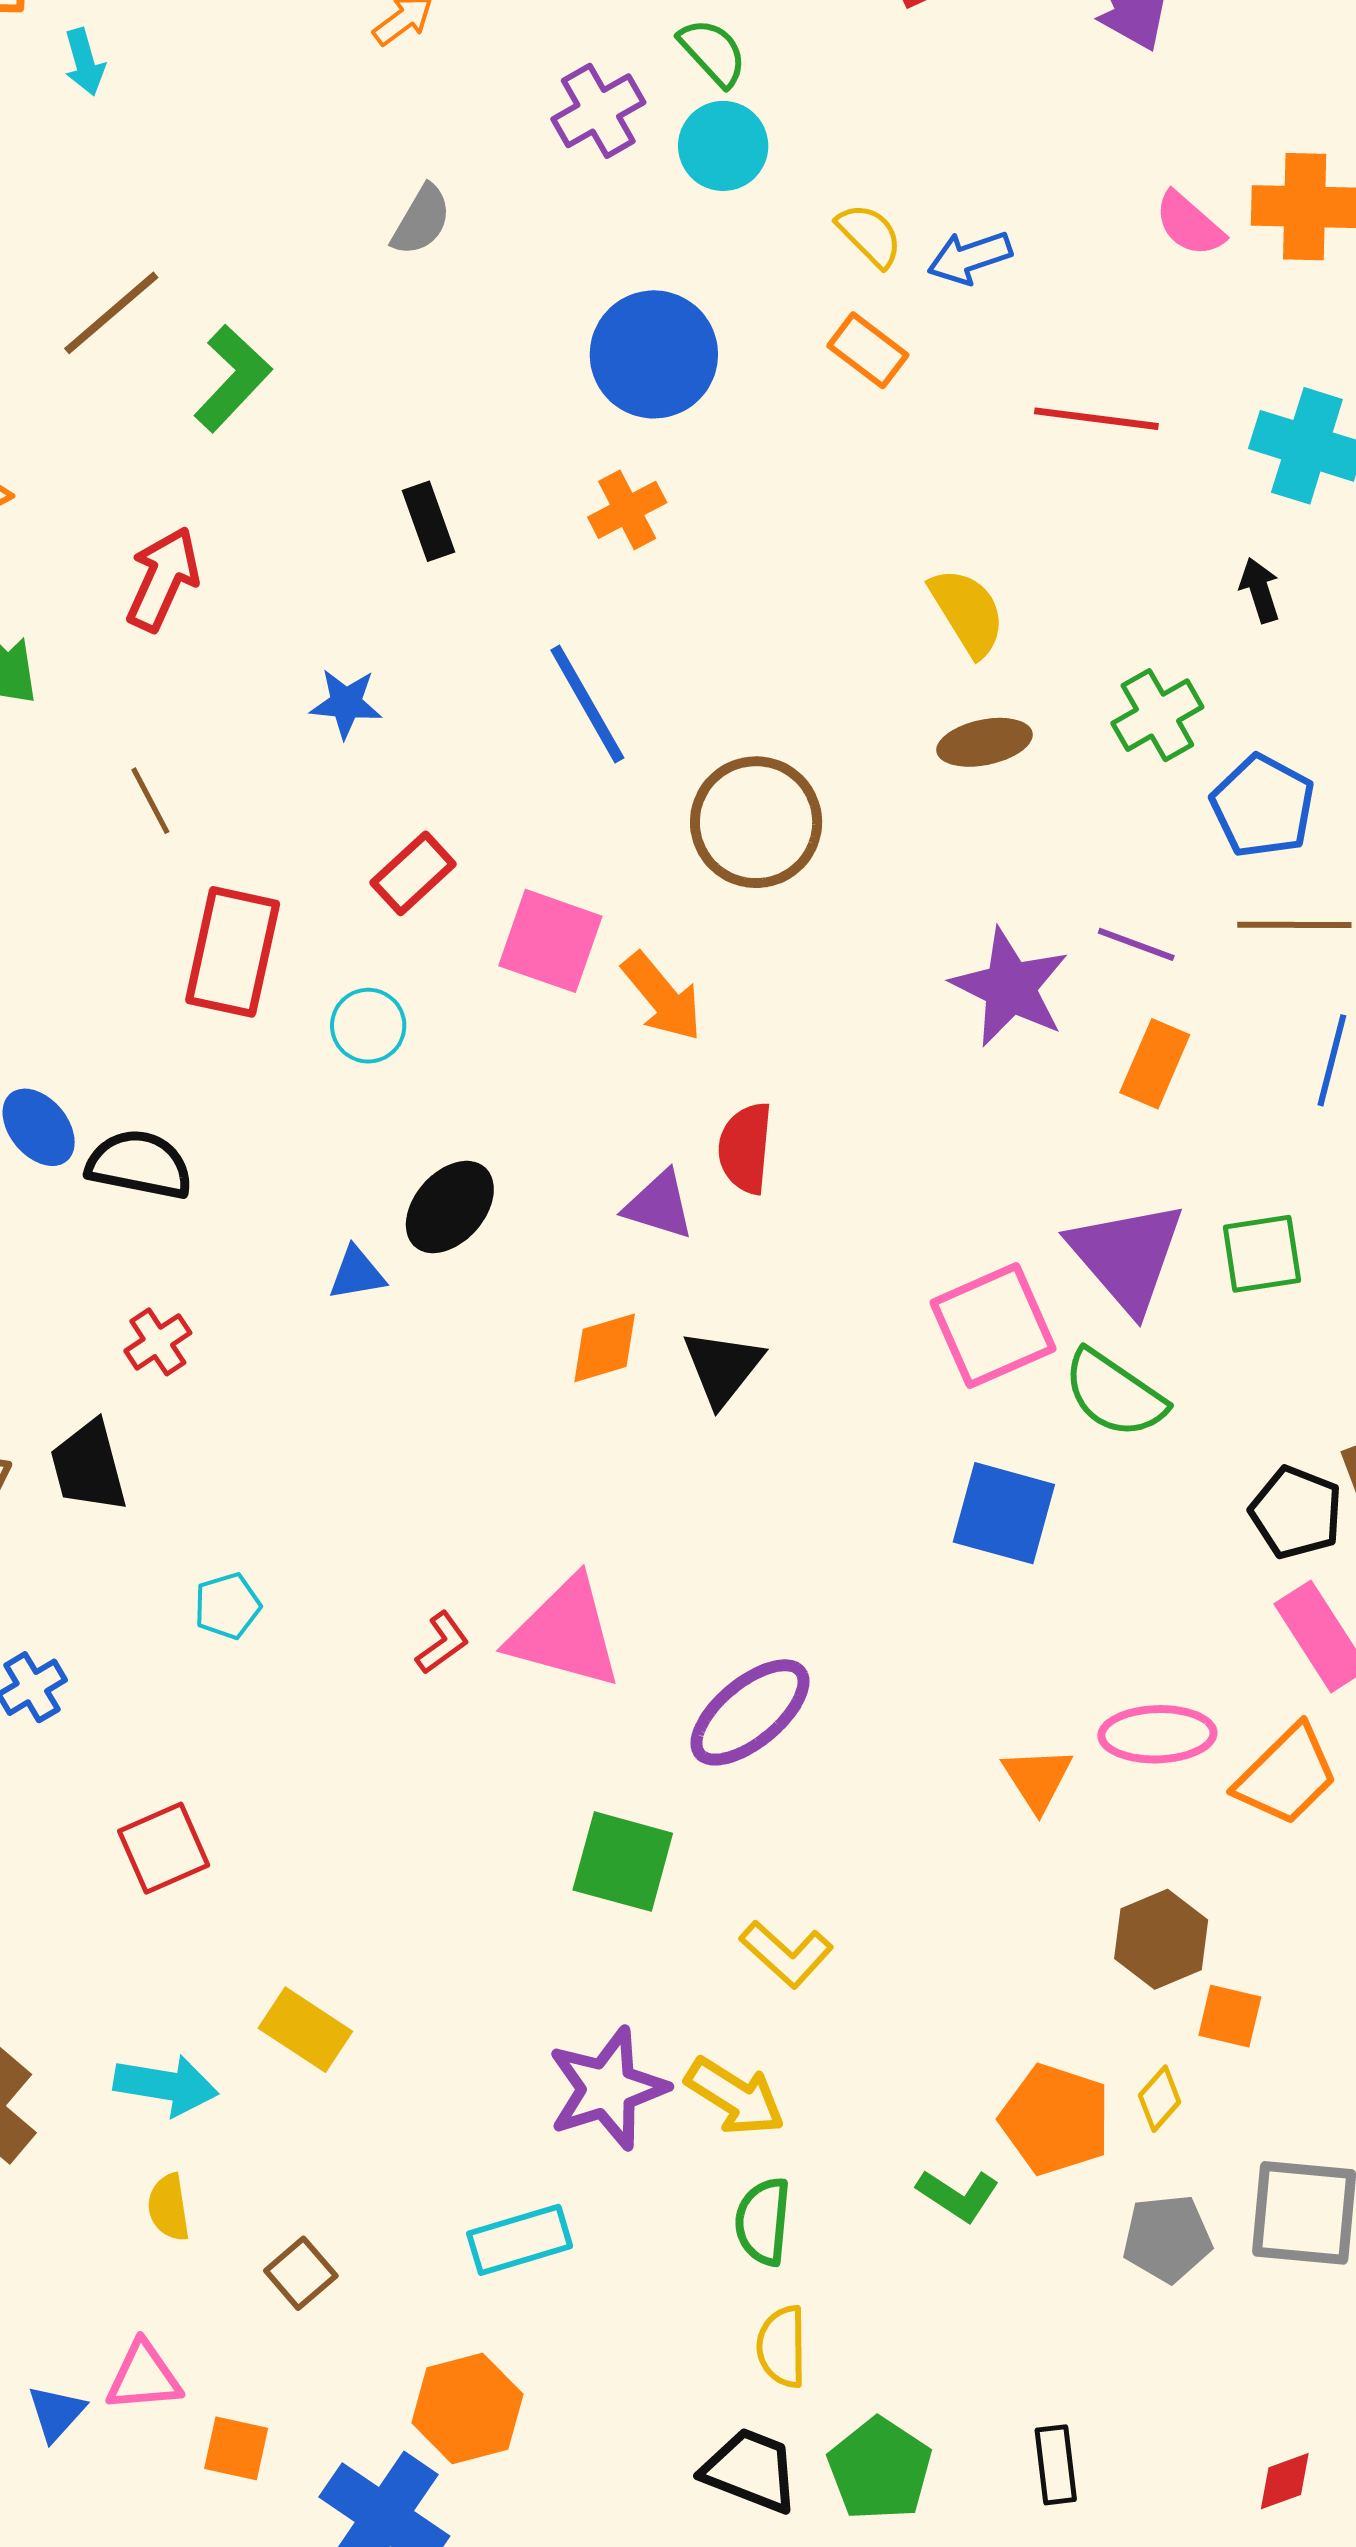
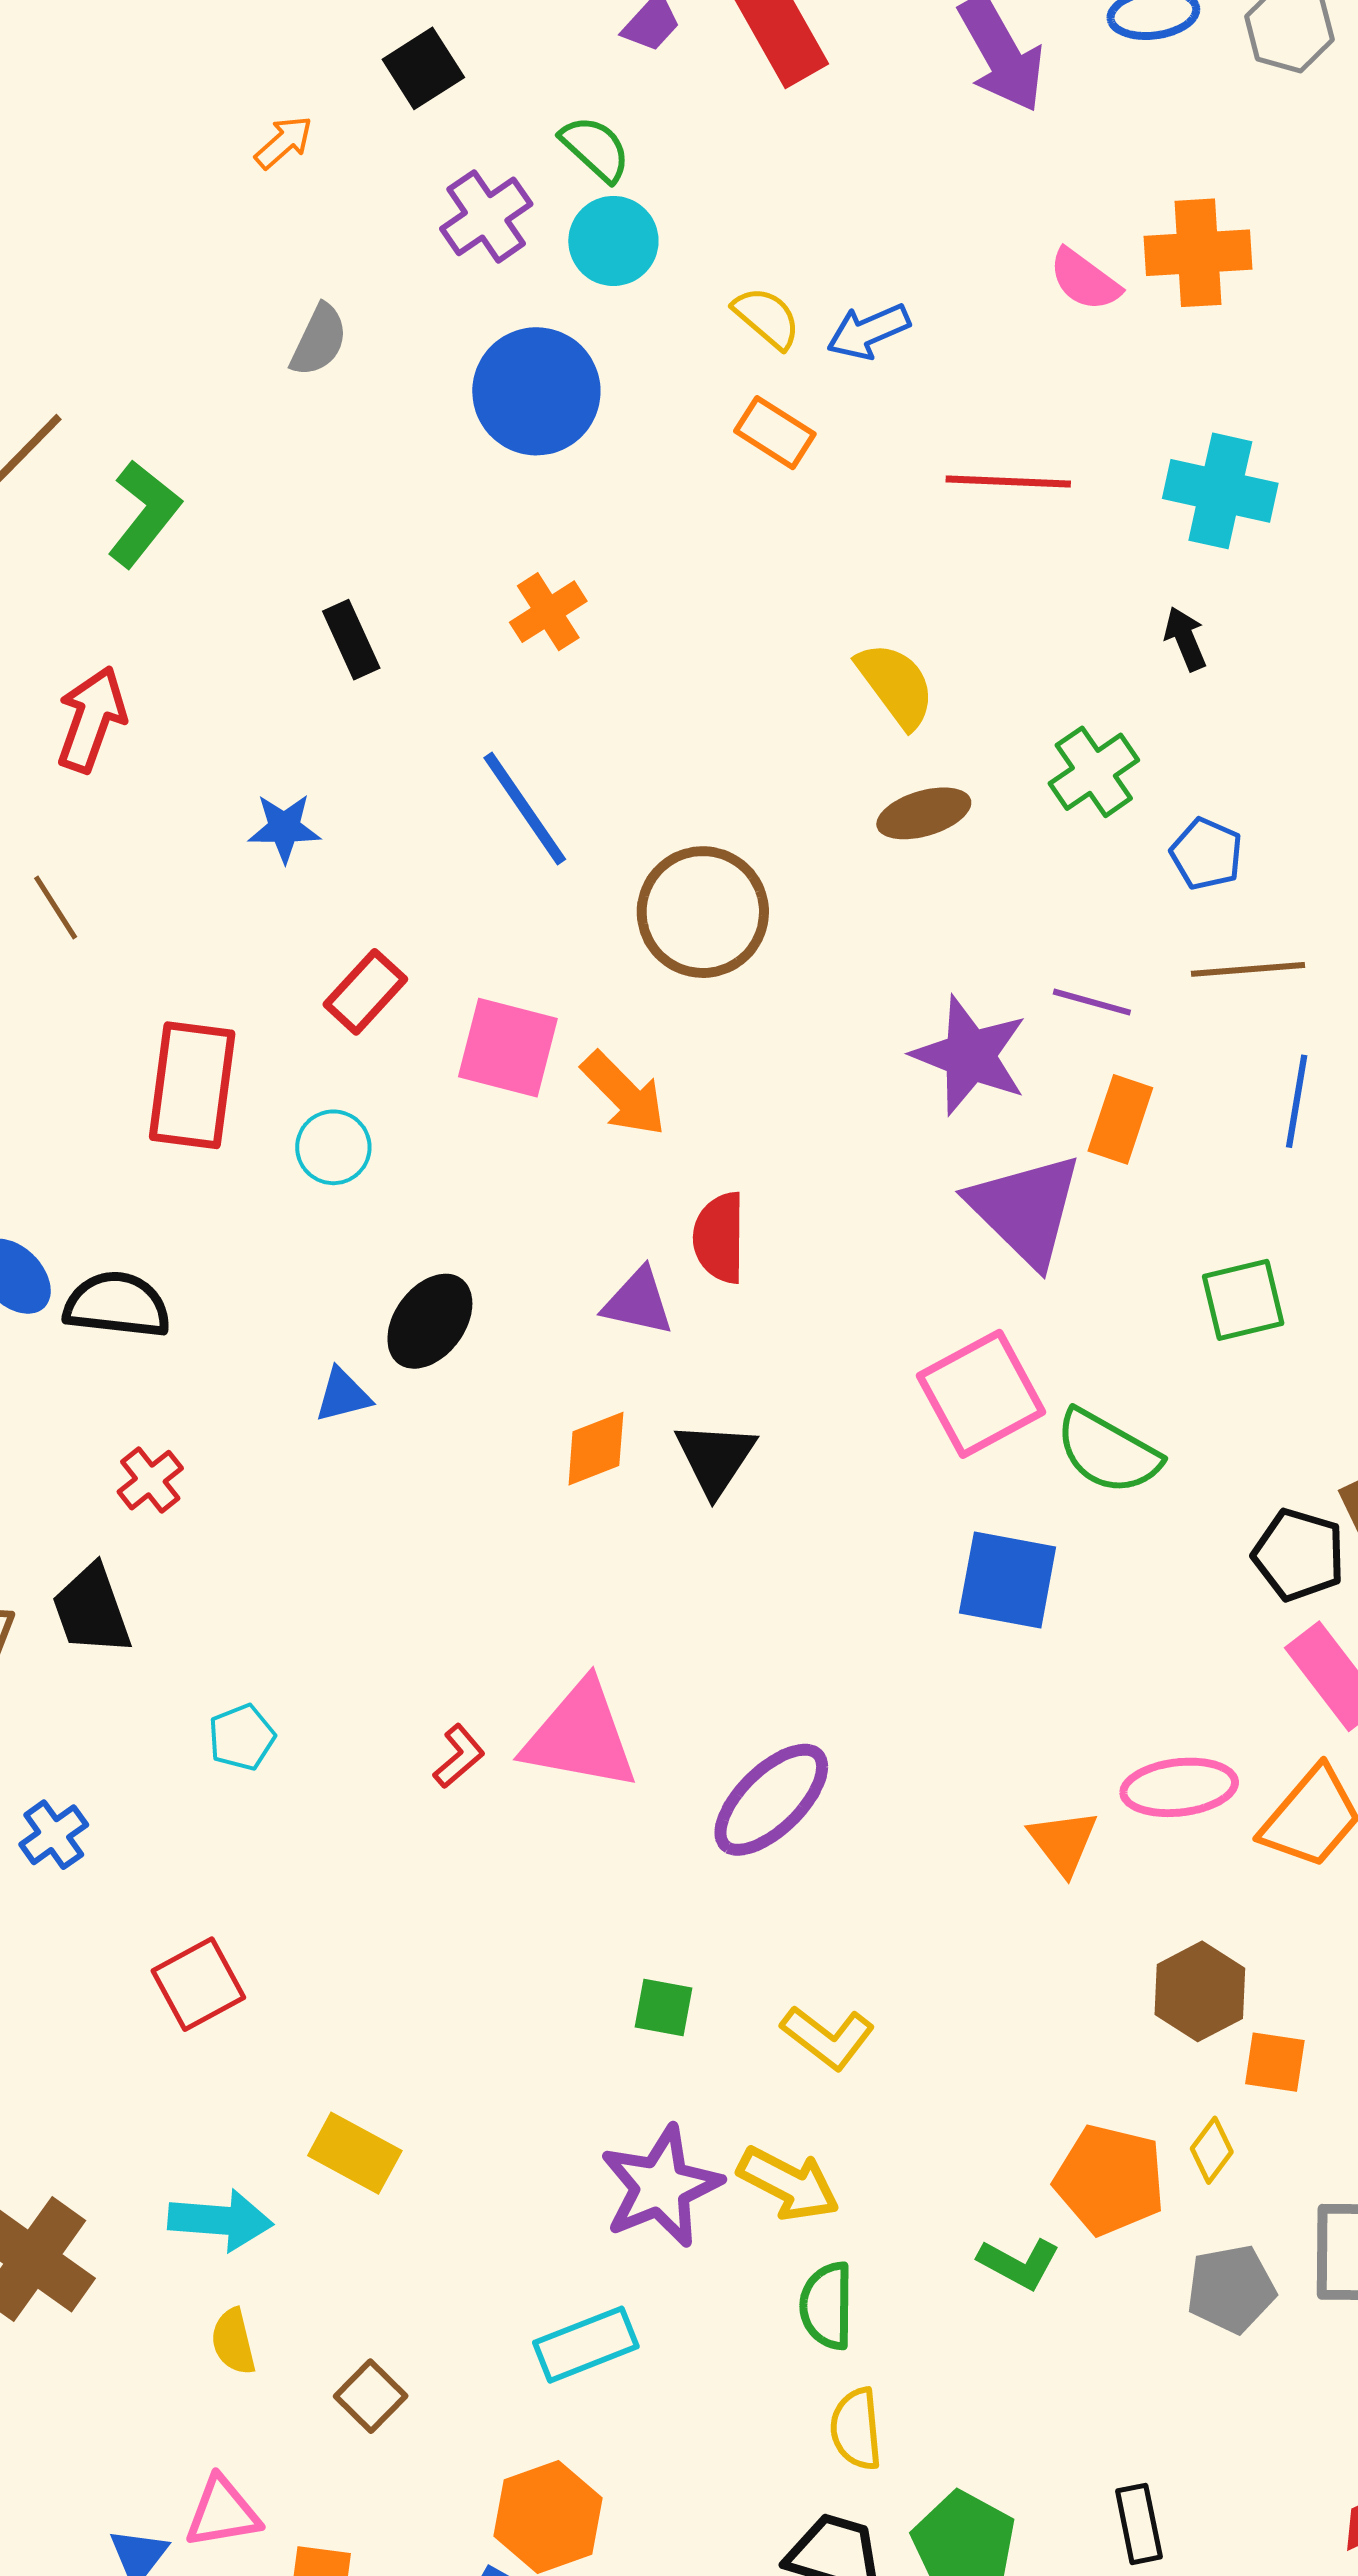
blue circle: (654, 354) -> (536, 391), moved
brown line: (150, 801) -> (56, 907), moved
blue pentagon: (1263, 806) -> (1207, 854), size x0.7
purple triangle: (1127, 1256) -> (1025, 1210), moved
green square: (623, 1862) -> (663, 2008), moved, size x0.6

